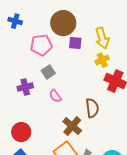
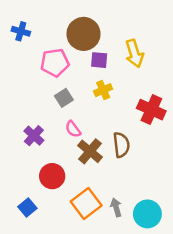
yellow cross: (102, 60) -> (103, 90), moved
purple cross: (25, 87) -> (34, 136), moved, turned -35
brown cross: (72, 126) -> (90, 151), moved
red circle: (21, 132) -> (52, 176), moved

